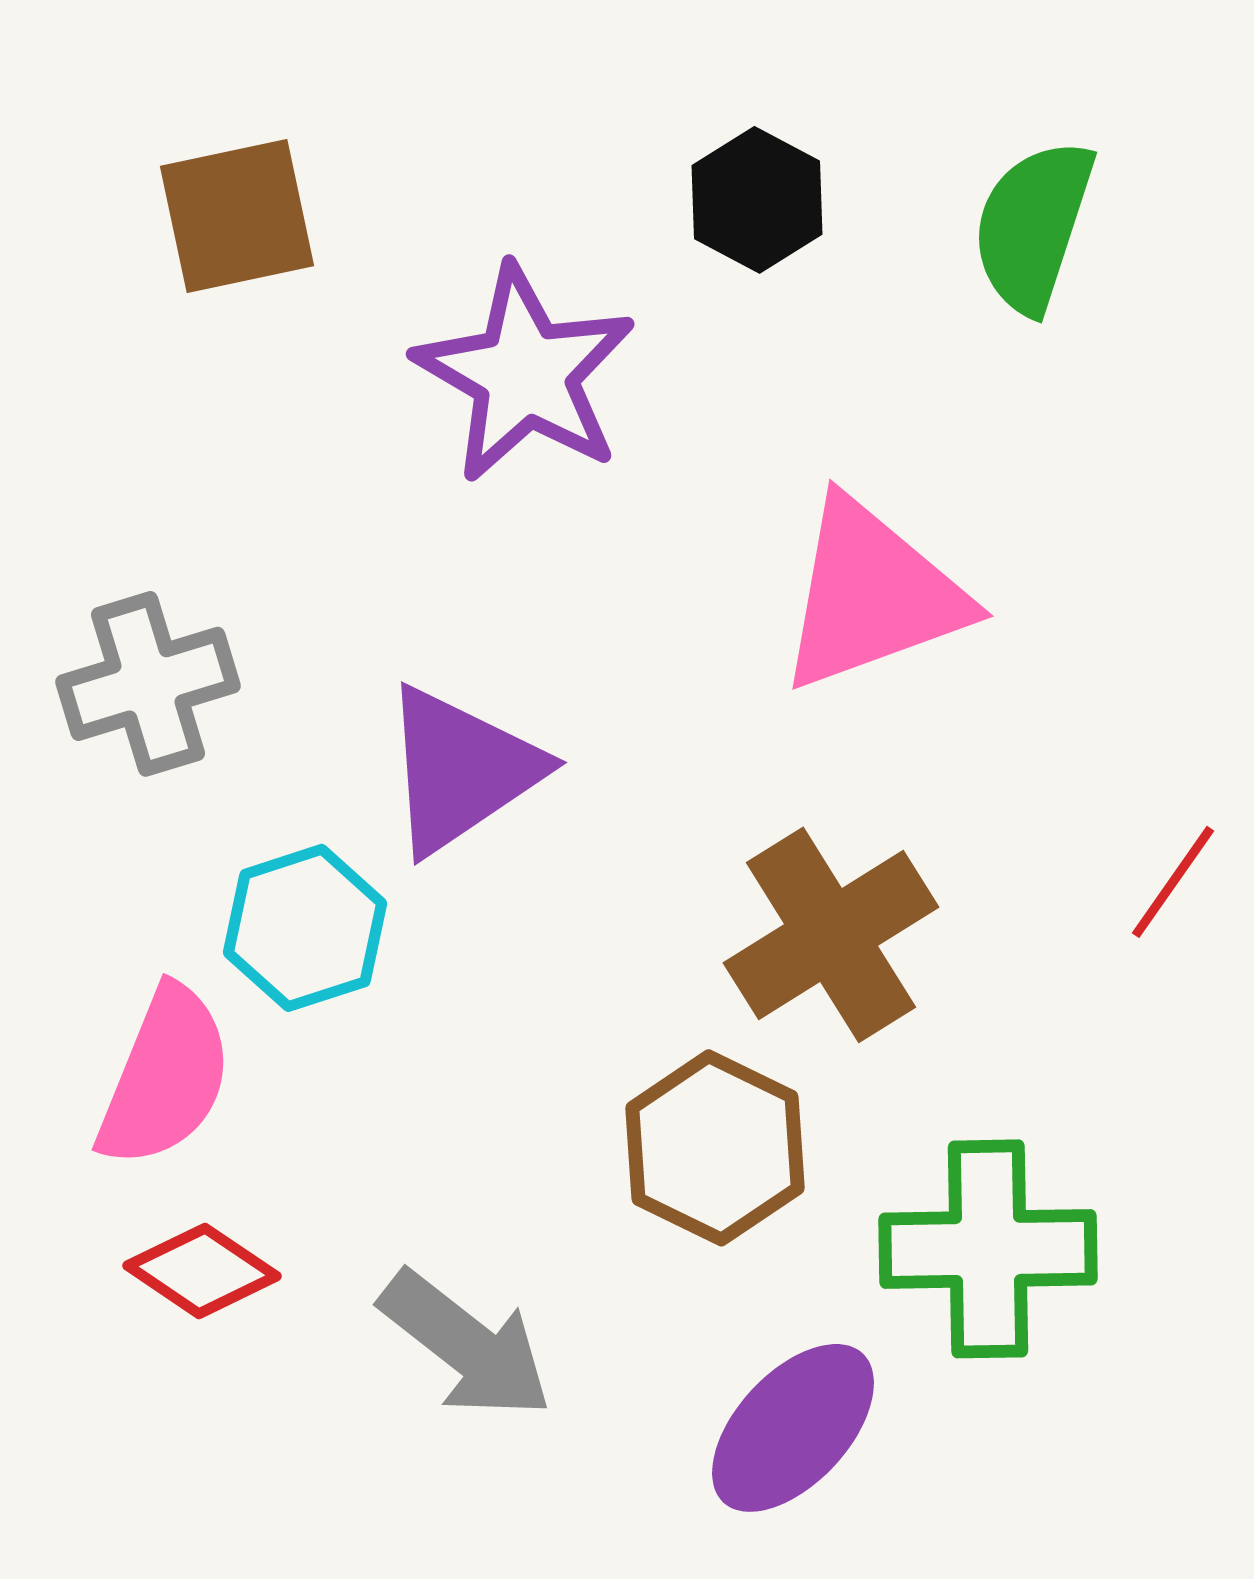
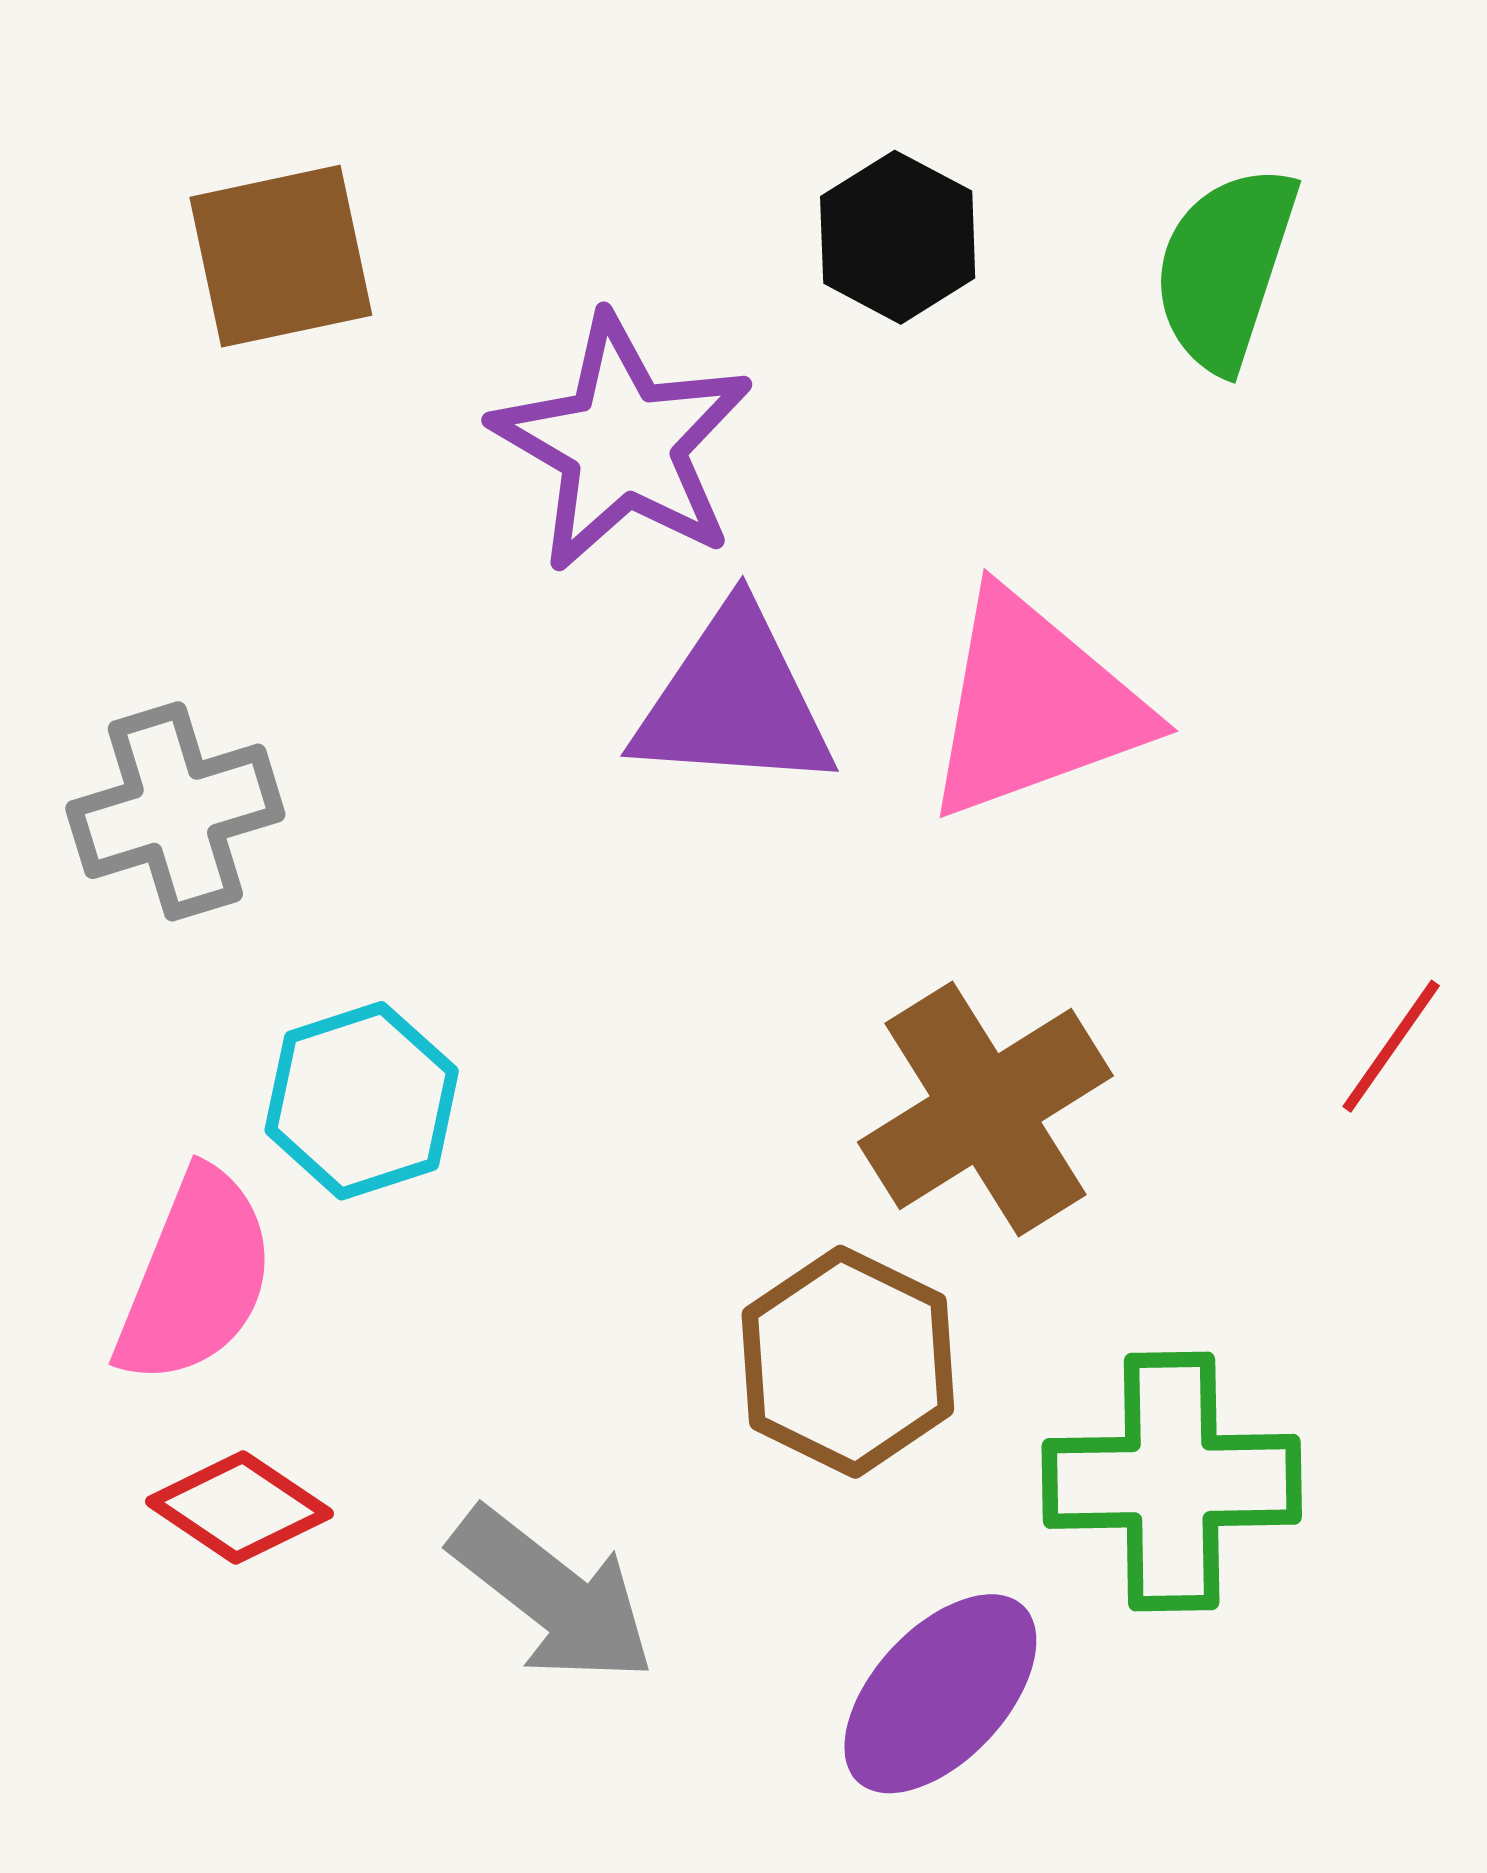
purple triangle: (461, 770) -> (734, 701), moved, turned 38

